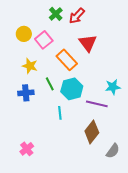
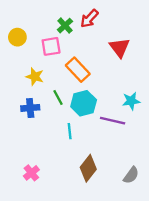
green cross: (56, 14) -> (65, 26), moved
yellow circle: (24, 34) -> (17, 37), moved
pink square: (44, 40) -> (51, 46), turned 30
red triangle: (88, 43) -> (120, 48), moved
brown diamond: (92, 132) -> (88, 168), moved

